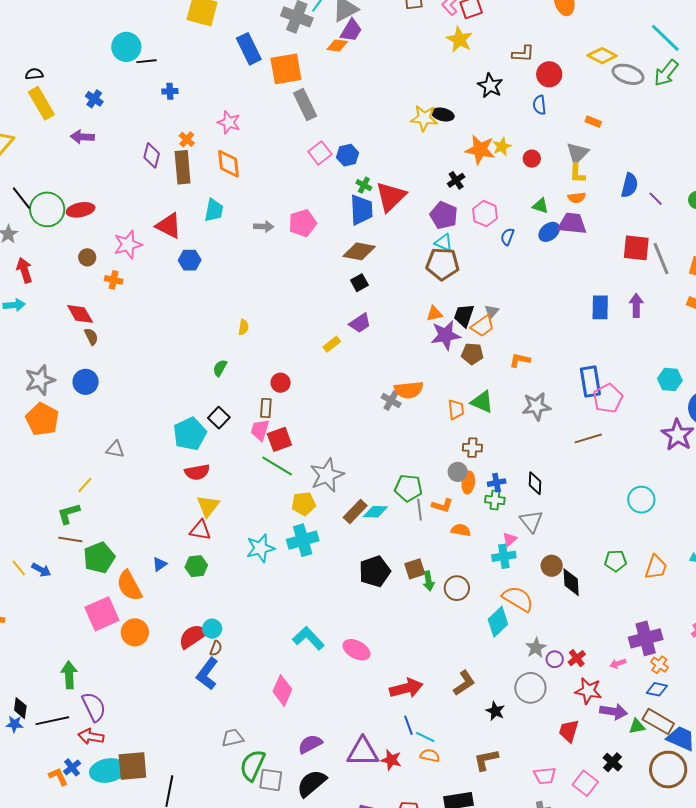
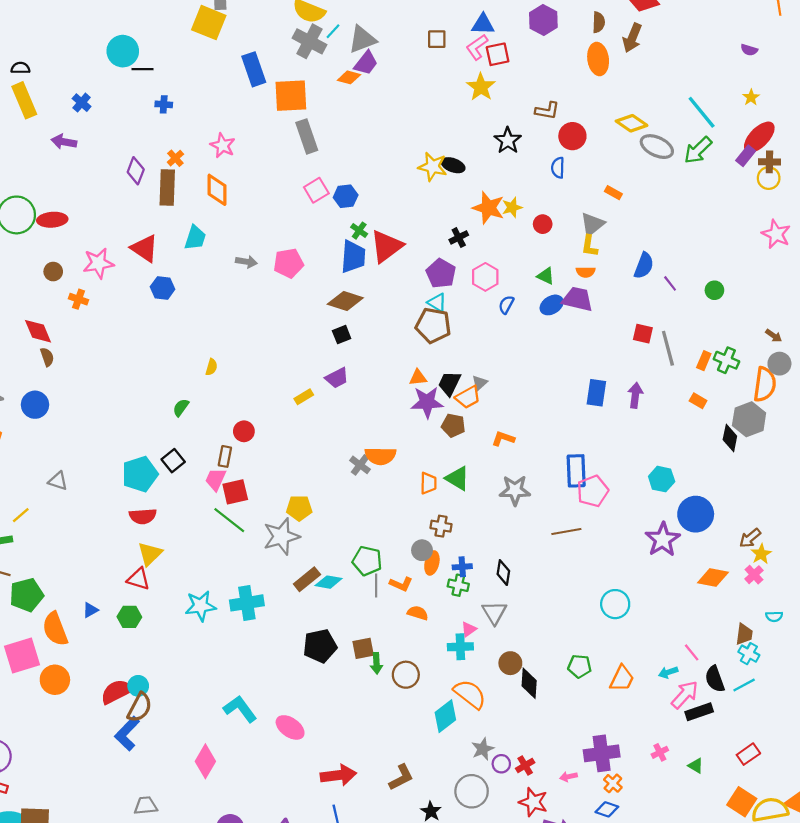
red square: (636, 248) -> (643, 334), size x0.7
yellow pentagon: (304, 504) -> (299, 508), moved
brown semicircle: (216, 648) -> (140, 707), size x1.8

